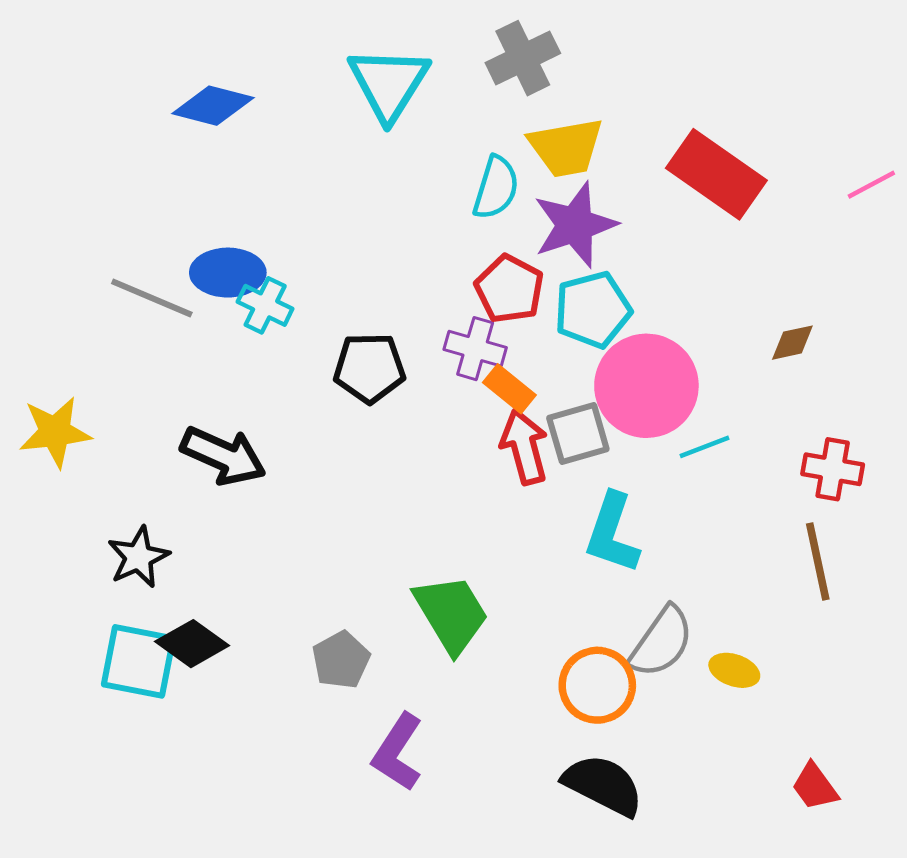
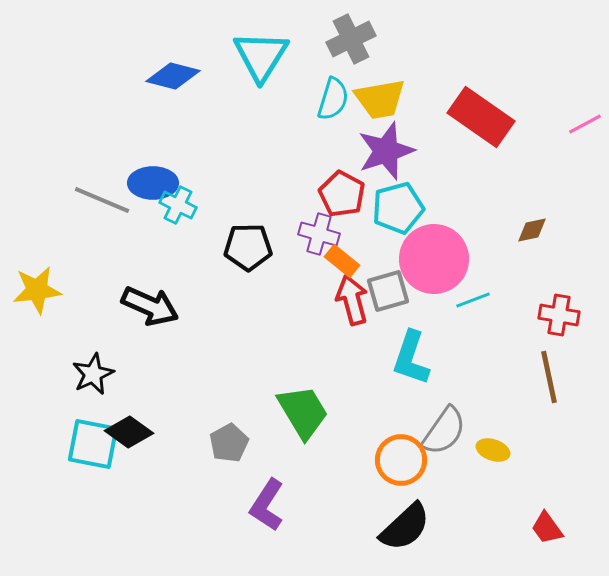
blue diamond: (213, 106) -> (173, 76), moved
cyan semicircle: (496, 188) -> (333, 99), moved
black semicircle: (603, 785) -> (405, 527), turned 110

